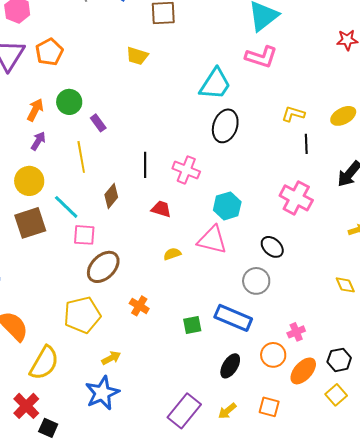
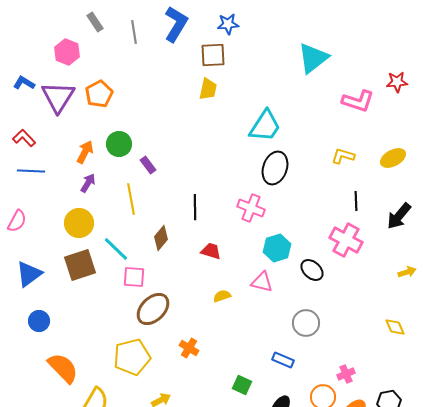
yellow trapezoid: (137, 56) -> (208, 89), moved, turned -95
pink L-shape: (261, 57) -> (358, 101), moved
black line: (306, 144) -> (356, 201), moved
pink cross: (186, 170) -> (251, 208), moved
pink triangle: (212, 240) -> (262, 282), size x0.7
black ellipse: (272, 247) -> (312, 270), moved
blue rectangle: (233, 318) -> (283, 360), size x0.6
green square: (192, 325) -> (242, 385), moved, turned 36

